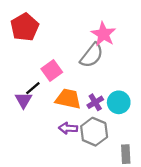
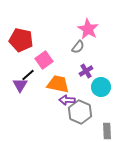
red pentagon: (25, 27) -> (21, 40), moved, turned -30
gray semicircle: (92, 55) -> (78, 47), size x0.6
purple cross: (95, 102) -> (86, 71), moved
purple arrow: (68, 128) -> (67, 100), moved

